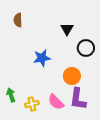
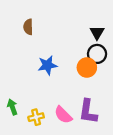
brown semicircle: (18, 20) -> (28, 27), moved
black triangle: (67, 29) -> (97, 33), moved
orange circle: (72, 76) -> (87, 68), moved

